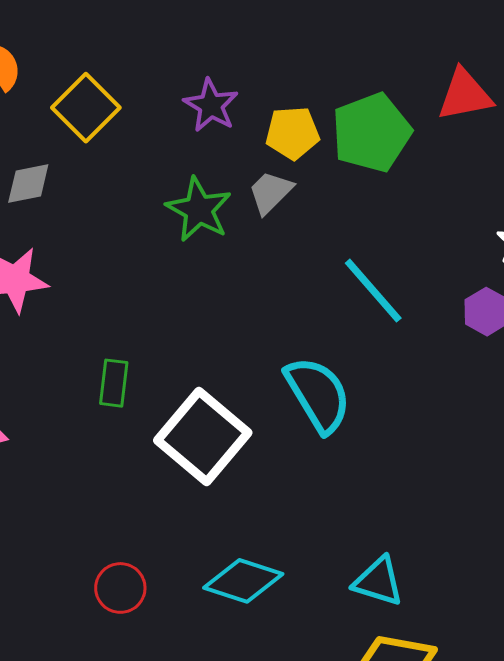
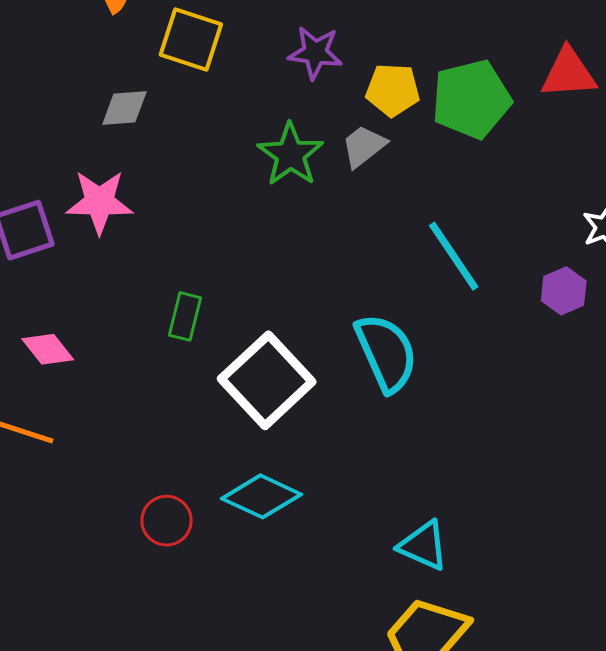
purple star: (211, 105) -> (315, 53), turned -30
yellow square: (86, 108) -> (191, 40), turned -34
cyan diamond: (243, 581) -> (262, 496), moved

